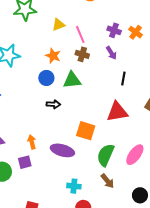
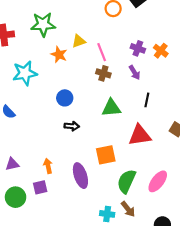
orange star: (53, 56) -> (59, 55), moved
green triangle: (72, 80) -> (111, 108), moved
orange square: (86, 131) -> (106, 155), turned -30
purple ellipse: (62, 150) -> (80, 176), turned 55
cyan cross: (74, 186) -> (107, 214), moved

